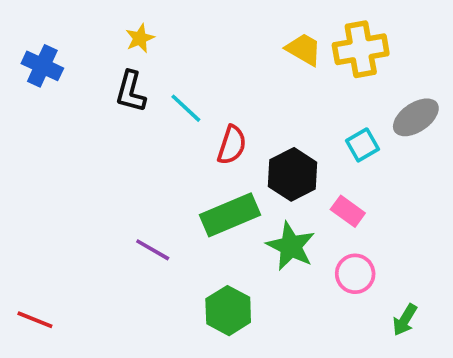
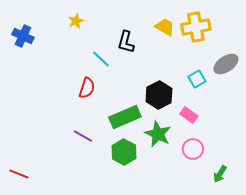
black L-shape: (131, 92) -> (126, 42), moved
red semicircle: (232, 145) -> (87, 88), moved
green hexagon: (228, 311) -> (124, 152), moved

